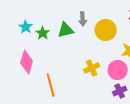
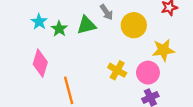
gray arrow: (83, 19) -> (107, 12), turned -32
yellow cross: (92, 68) -> (117, 70), turned -35

